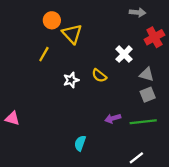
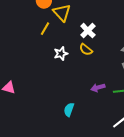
yellow line: (44, 54) -> (45, 29), moved
white cross: (124, 54) -> (88, 31), moved

